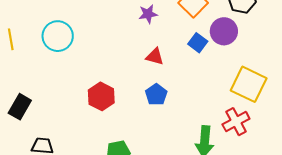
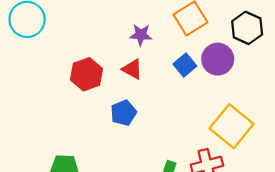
purple star: (148, 14) -> (141, 35), moved
red hexagon: (101, 96) -> (87, 74), moved

